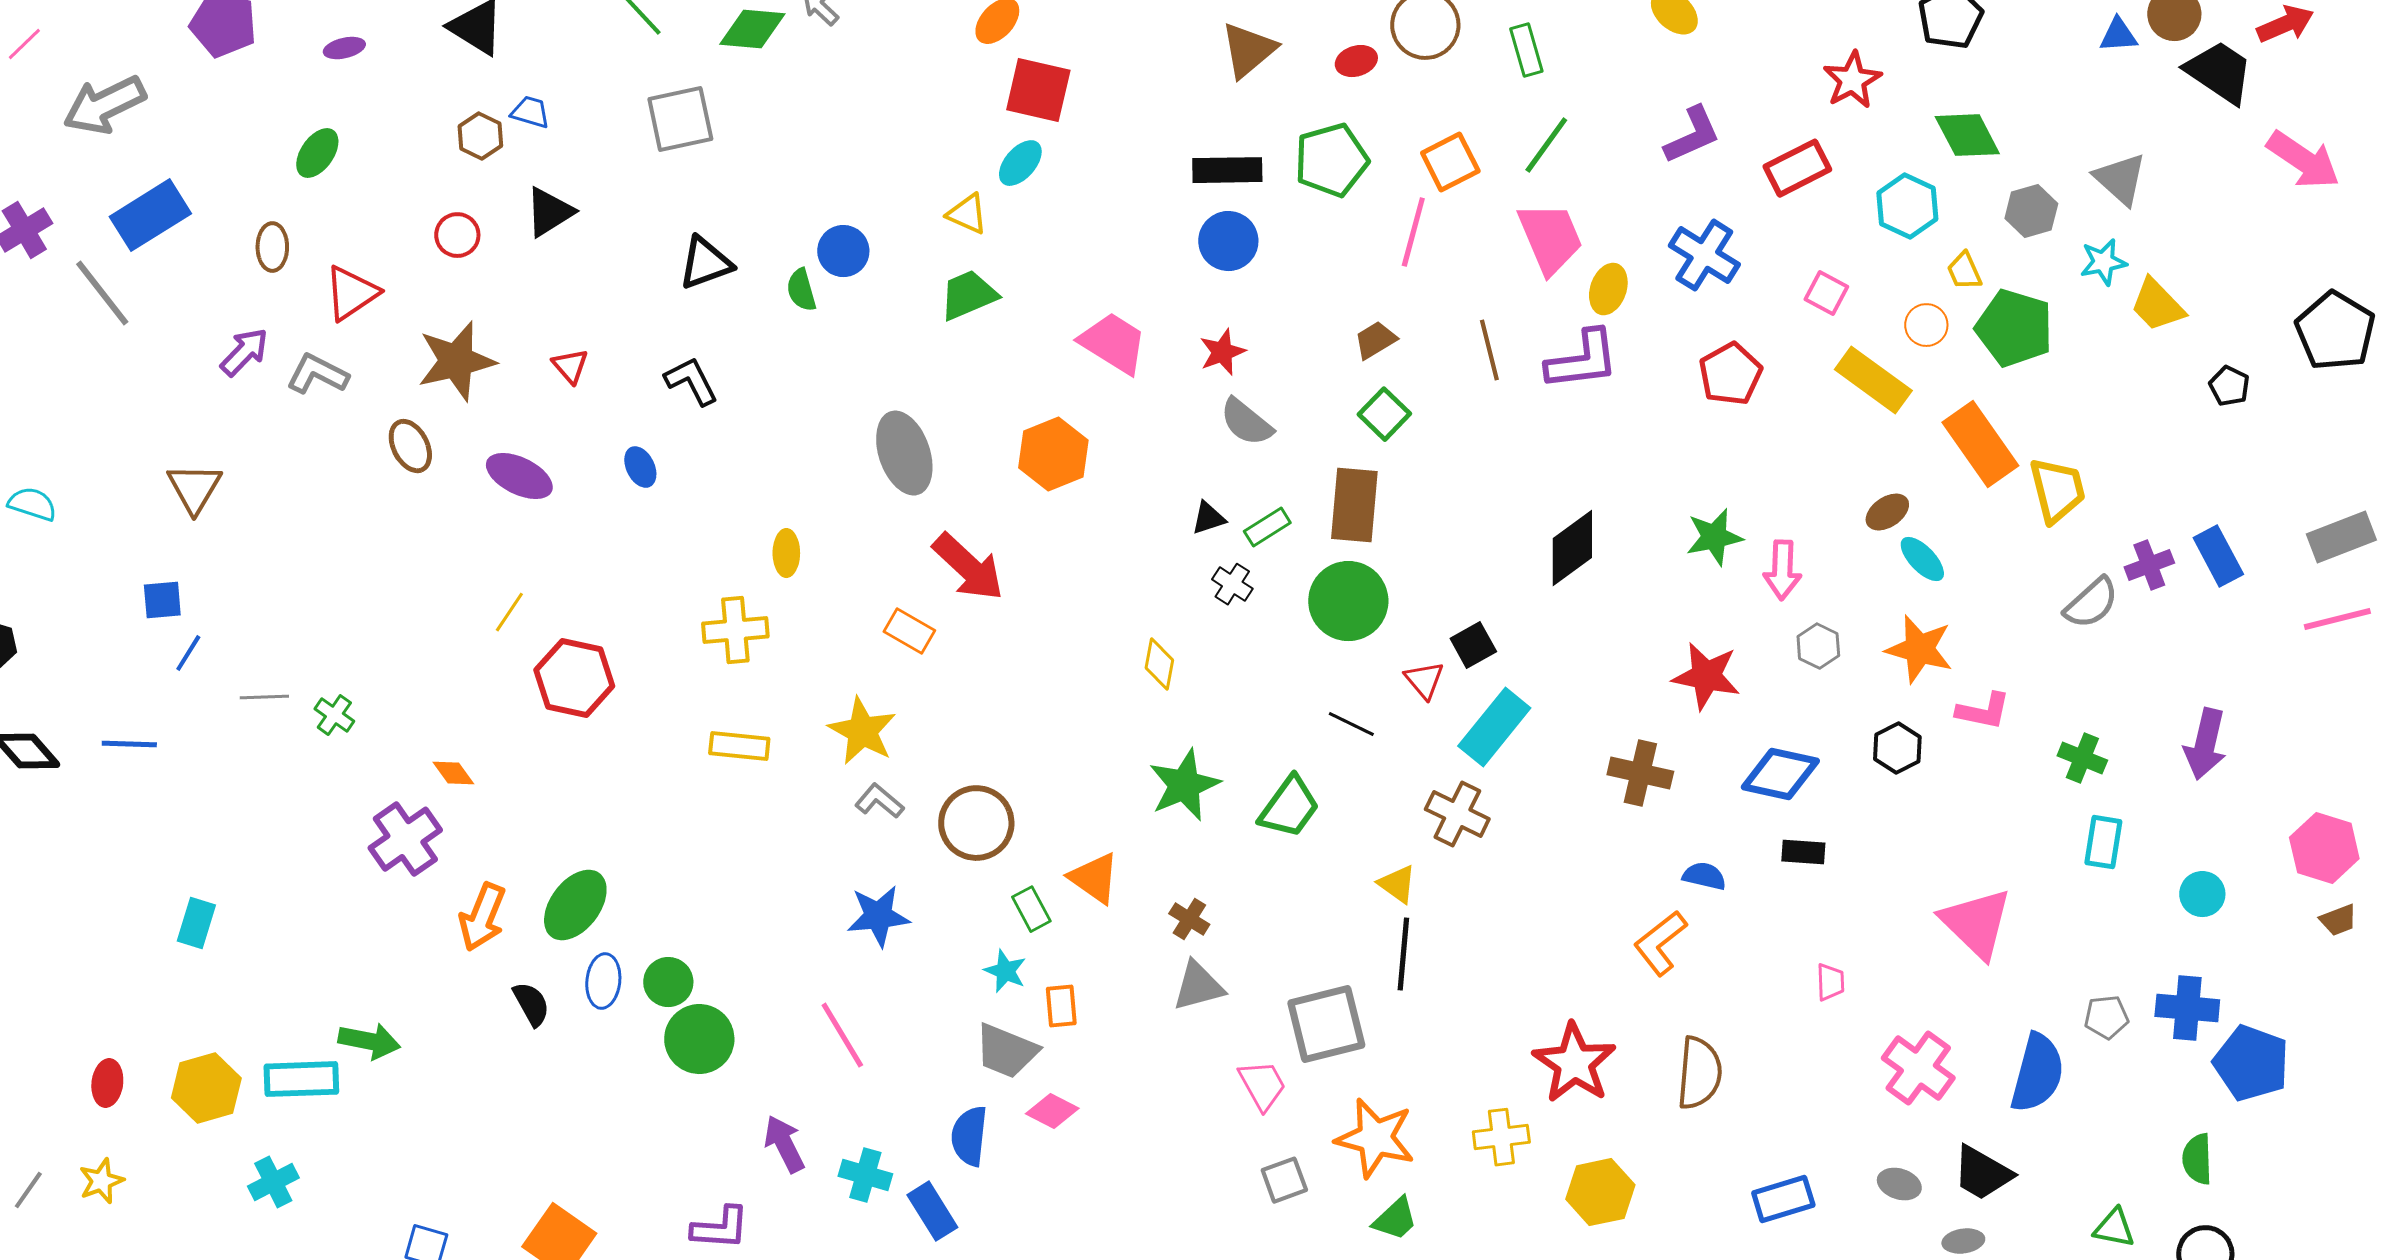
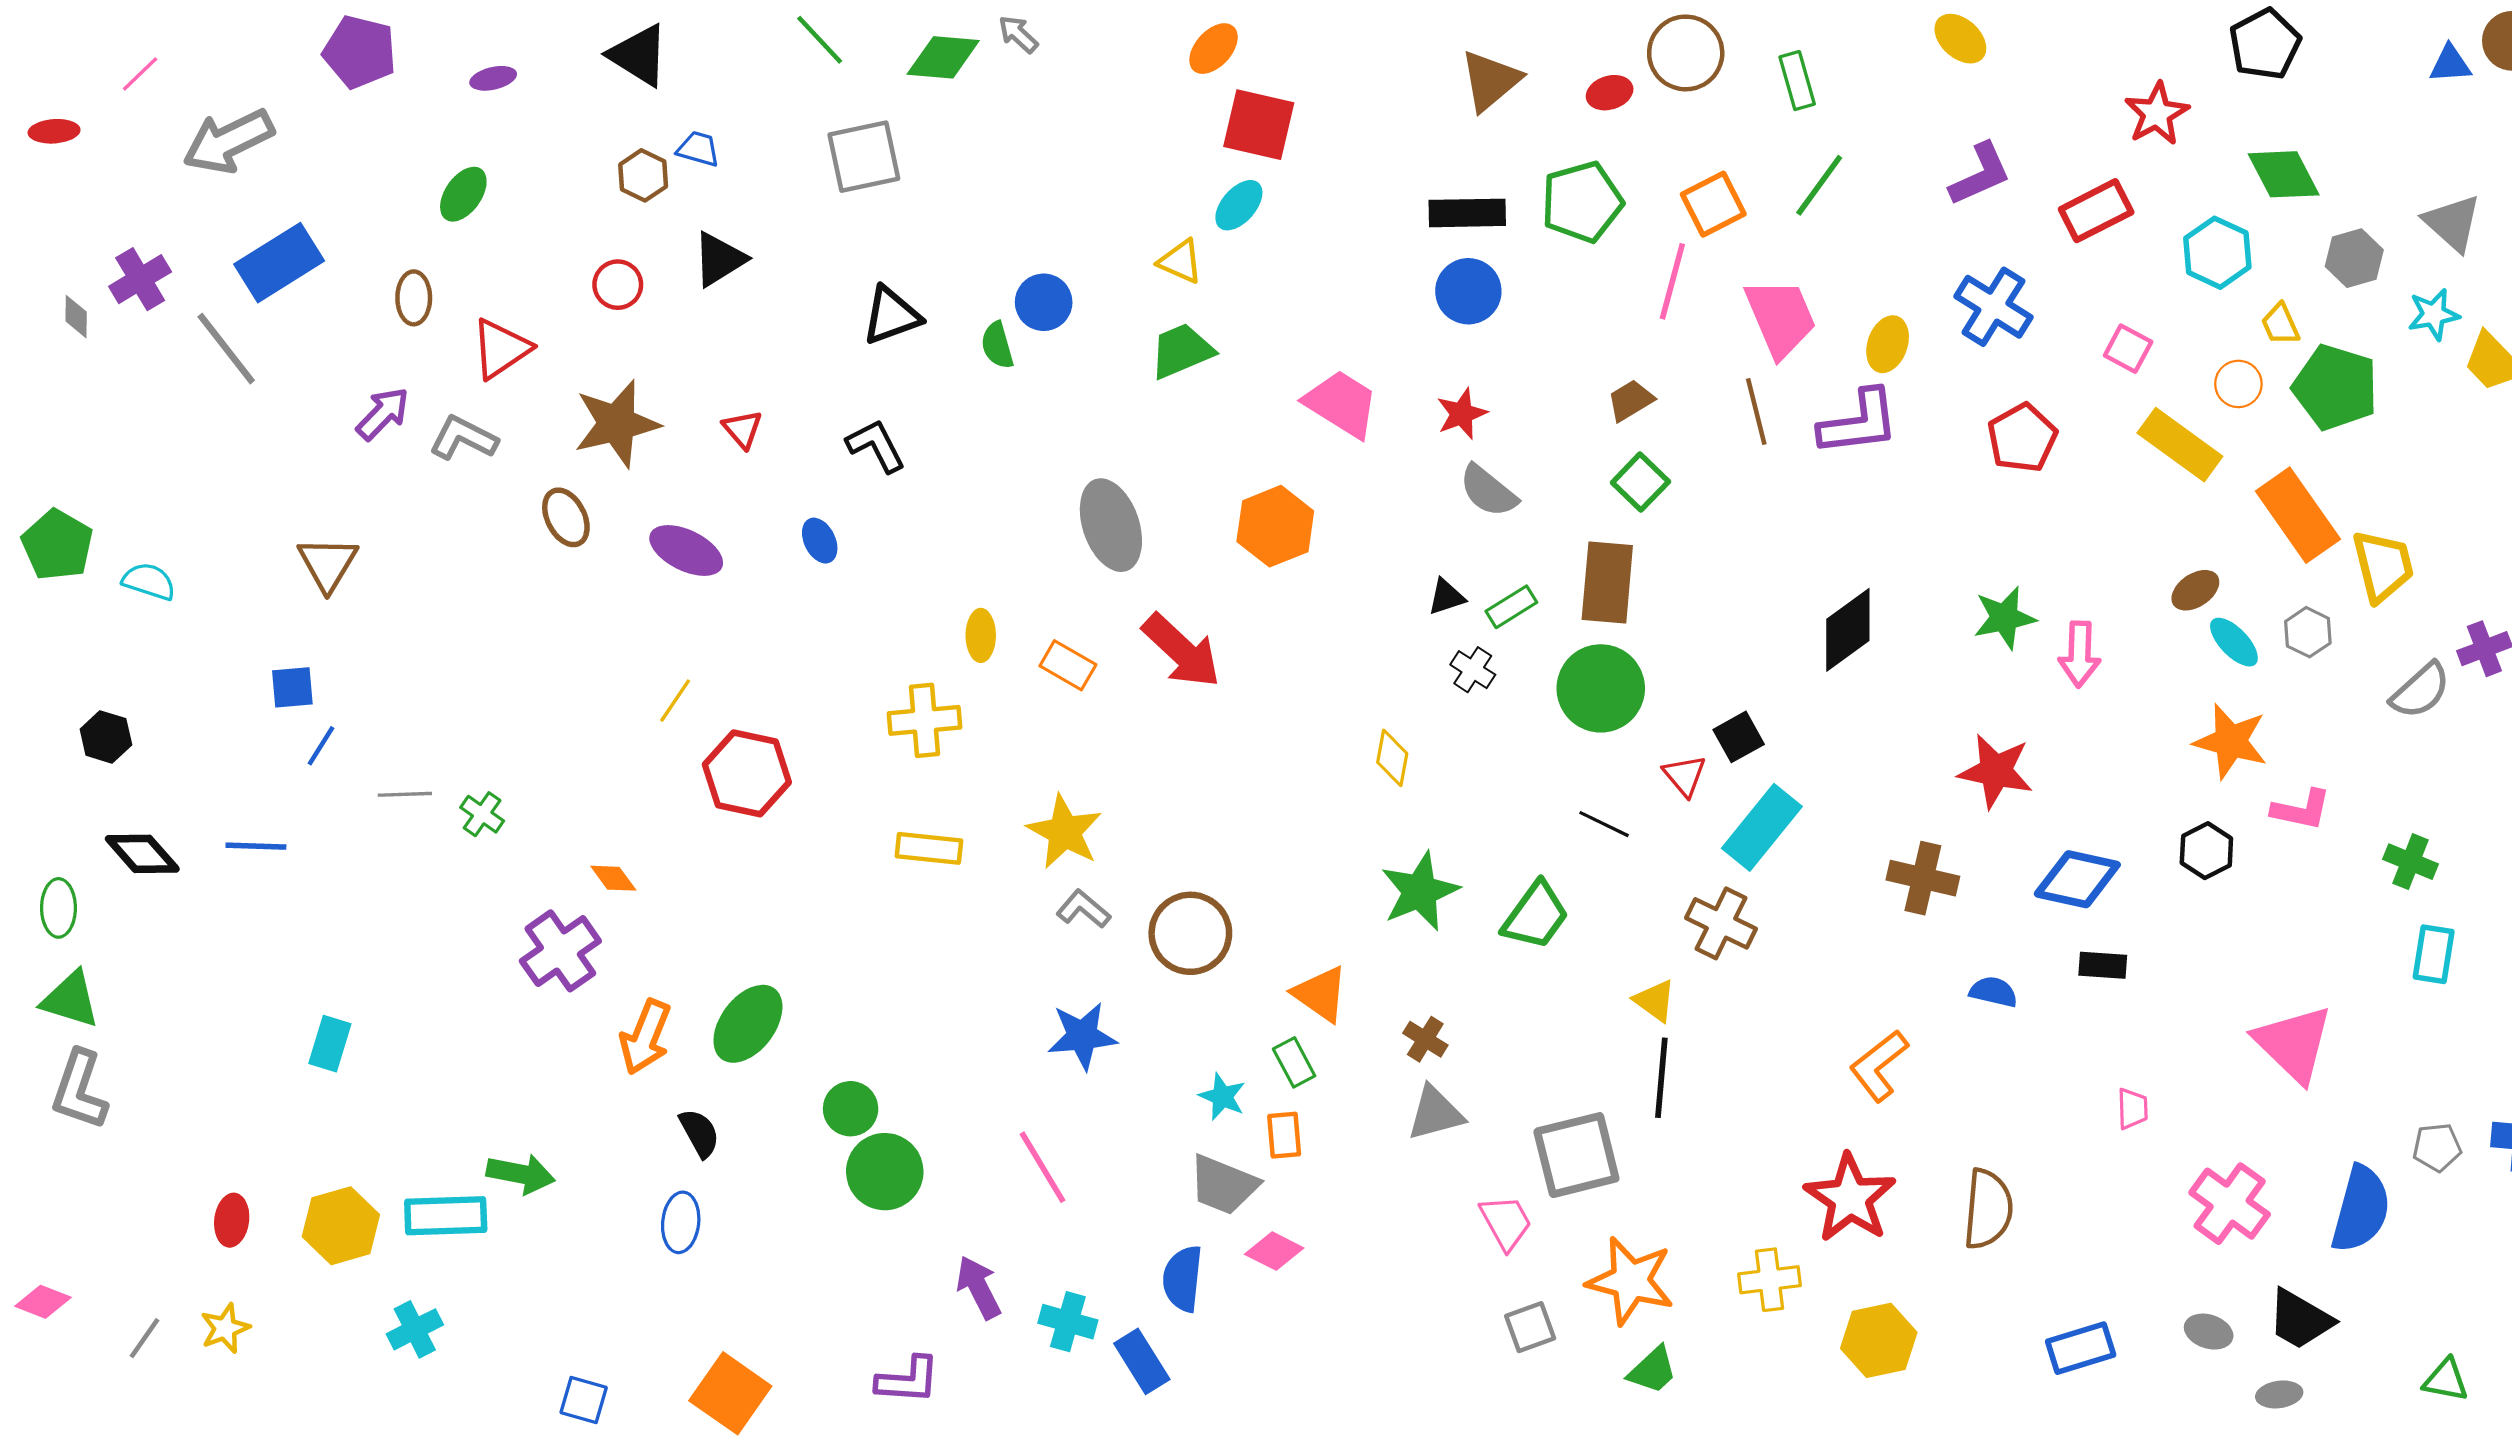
pink trapezoid: (1550, 238) -> (1781, 318), moved
orange rectangle: (909, 631) -> (1068, 665), moved
gray hexagon: (1818, 646) -> (2308, 632), moved
green rectangle: (1031, 909) -> (1294, 1062), moved
orange L-shape: (1660, 943) -> (1879, 1066), moved
blue ellipse: (603, 981) -> (681, 1222), moved

